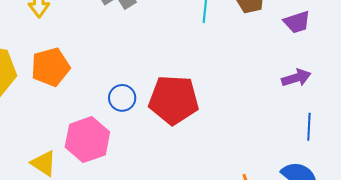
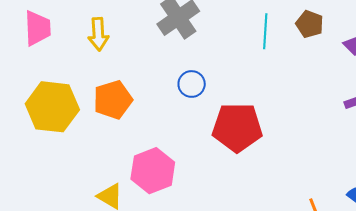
blue circle: (122, 98) -> (192, 84), moved

